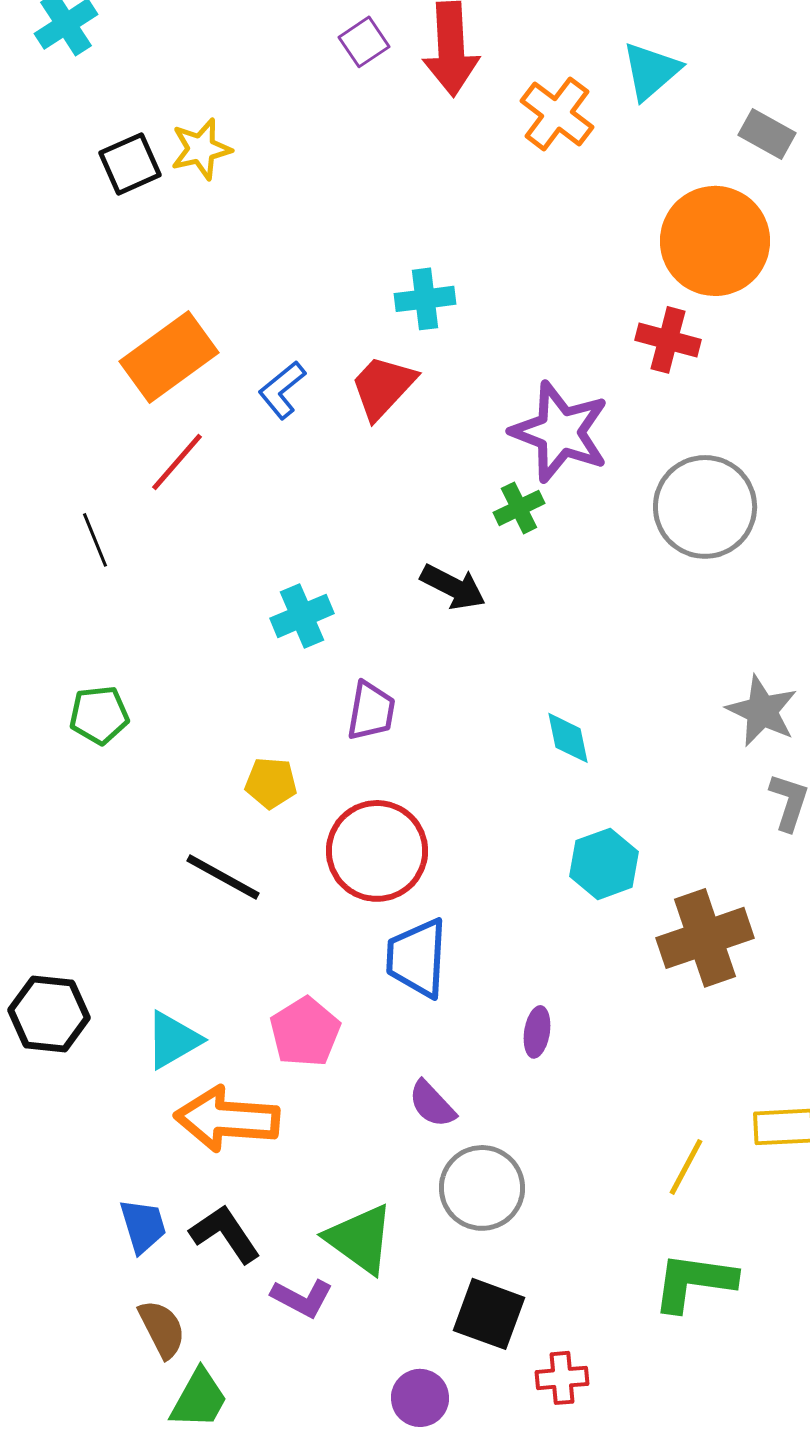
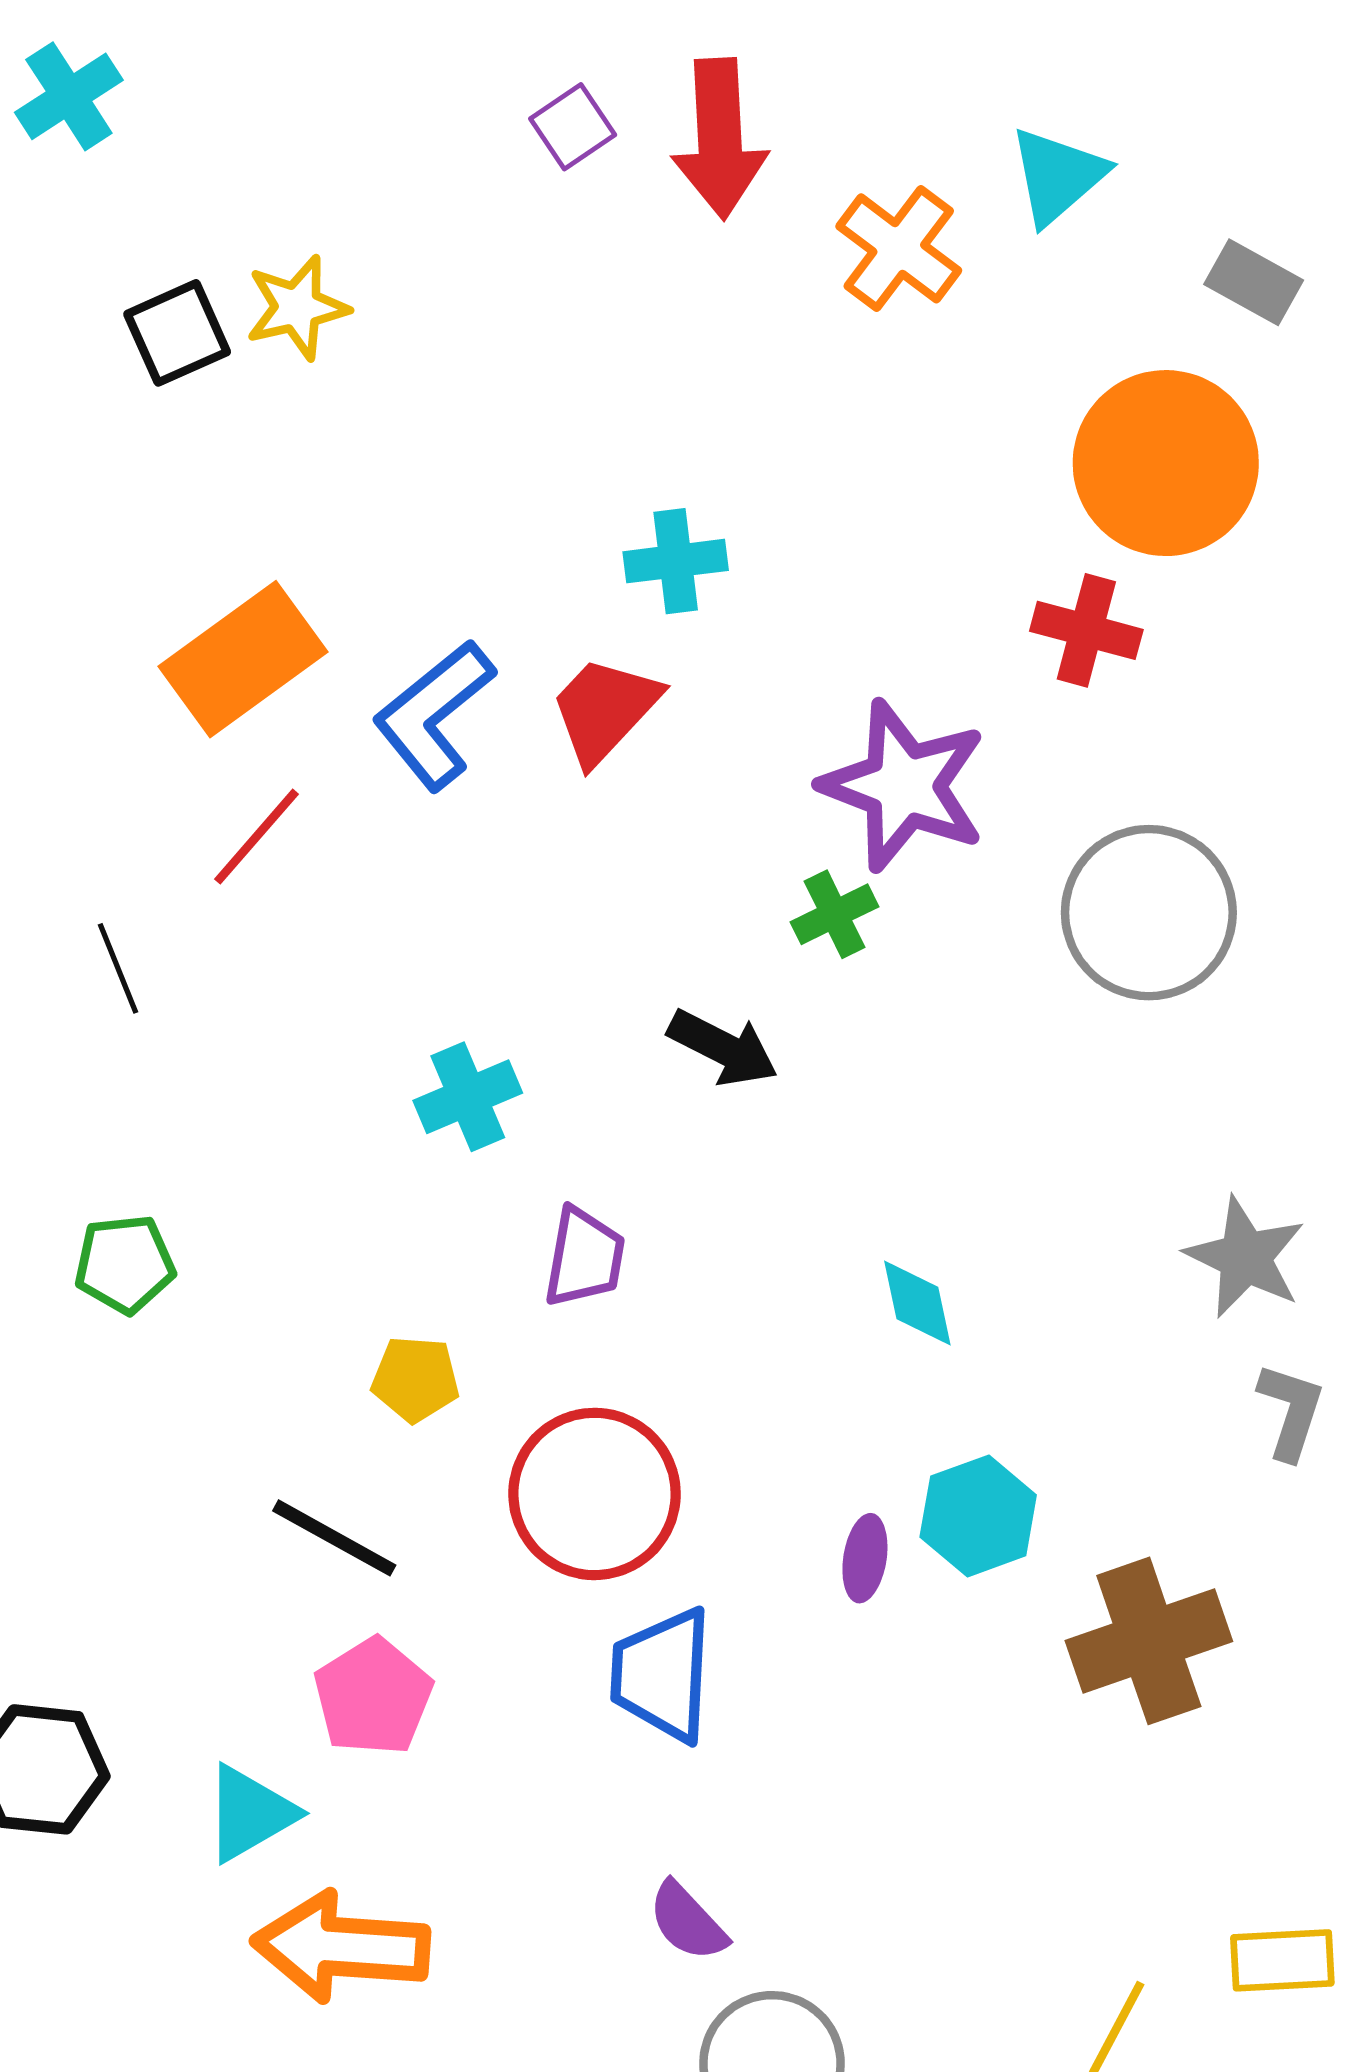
blue L-shape: (282, 390) -> (434, 715), size x1.5
pink pentagon: (305, 1032) -> (373, 1697), moved
purple ellipse: (537, 1032) -> (865, 1558), moved

